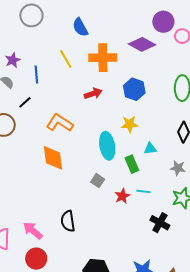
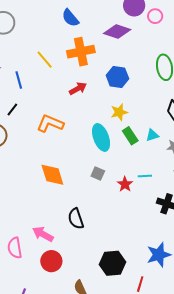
blue semicircle: (80, 27) -> (70, 18), moved
cyan triangle: (150, 149) -> (152, 135), moved
orange diamond: (53, 158) -> (52, 175), moved
green rectangle: (132, 164) -> (130, 136), moved

